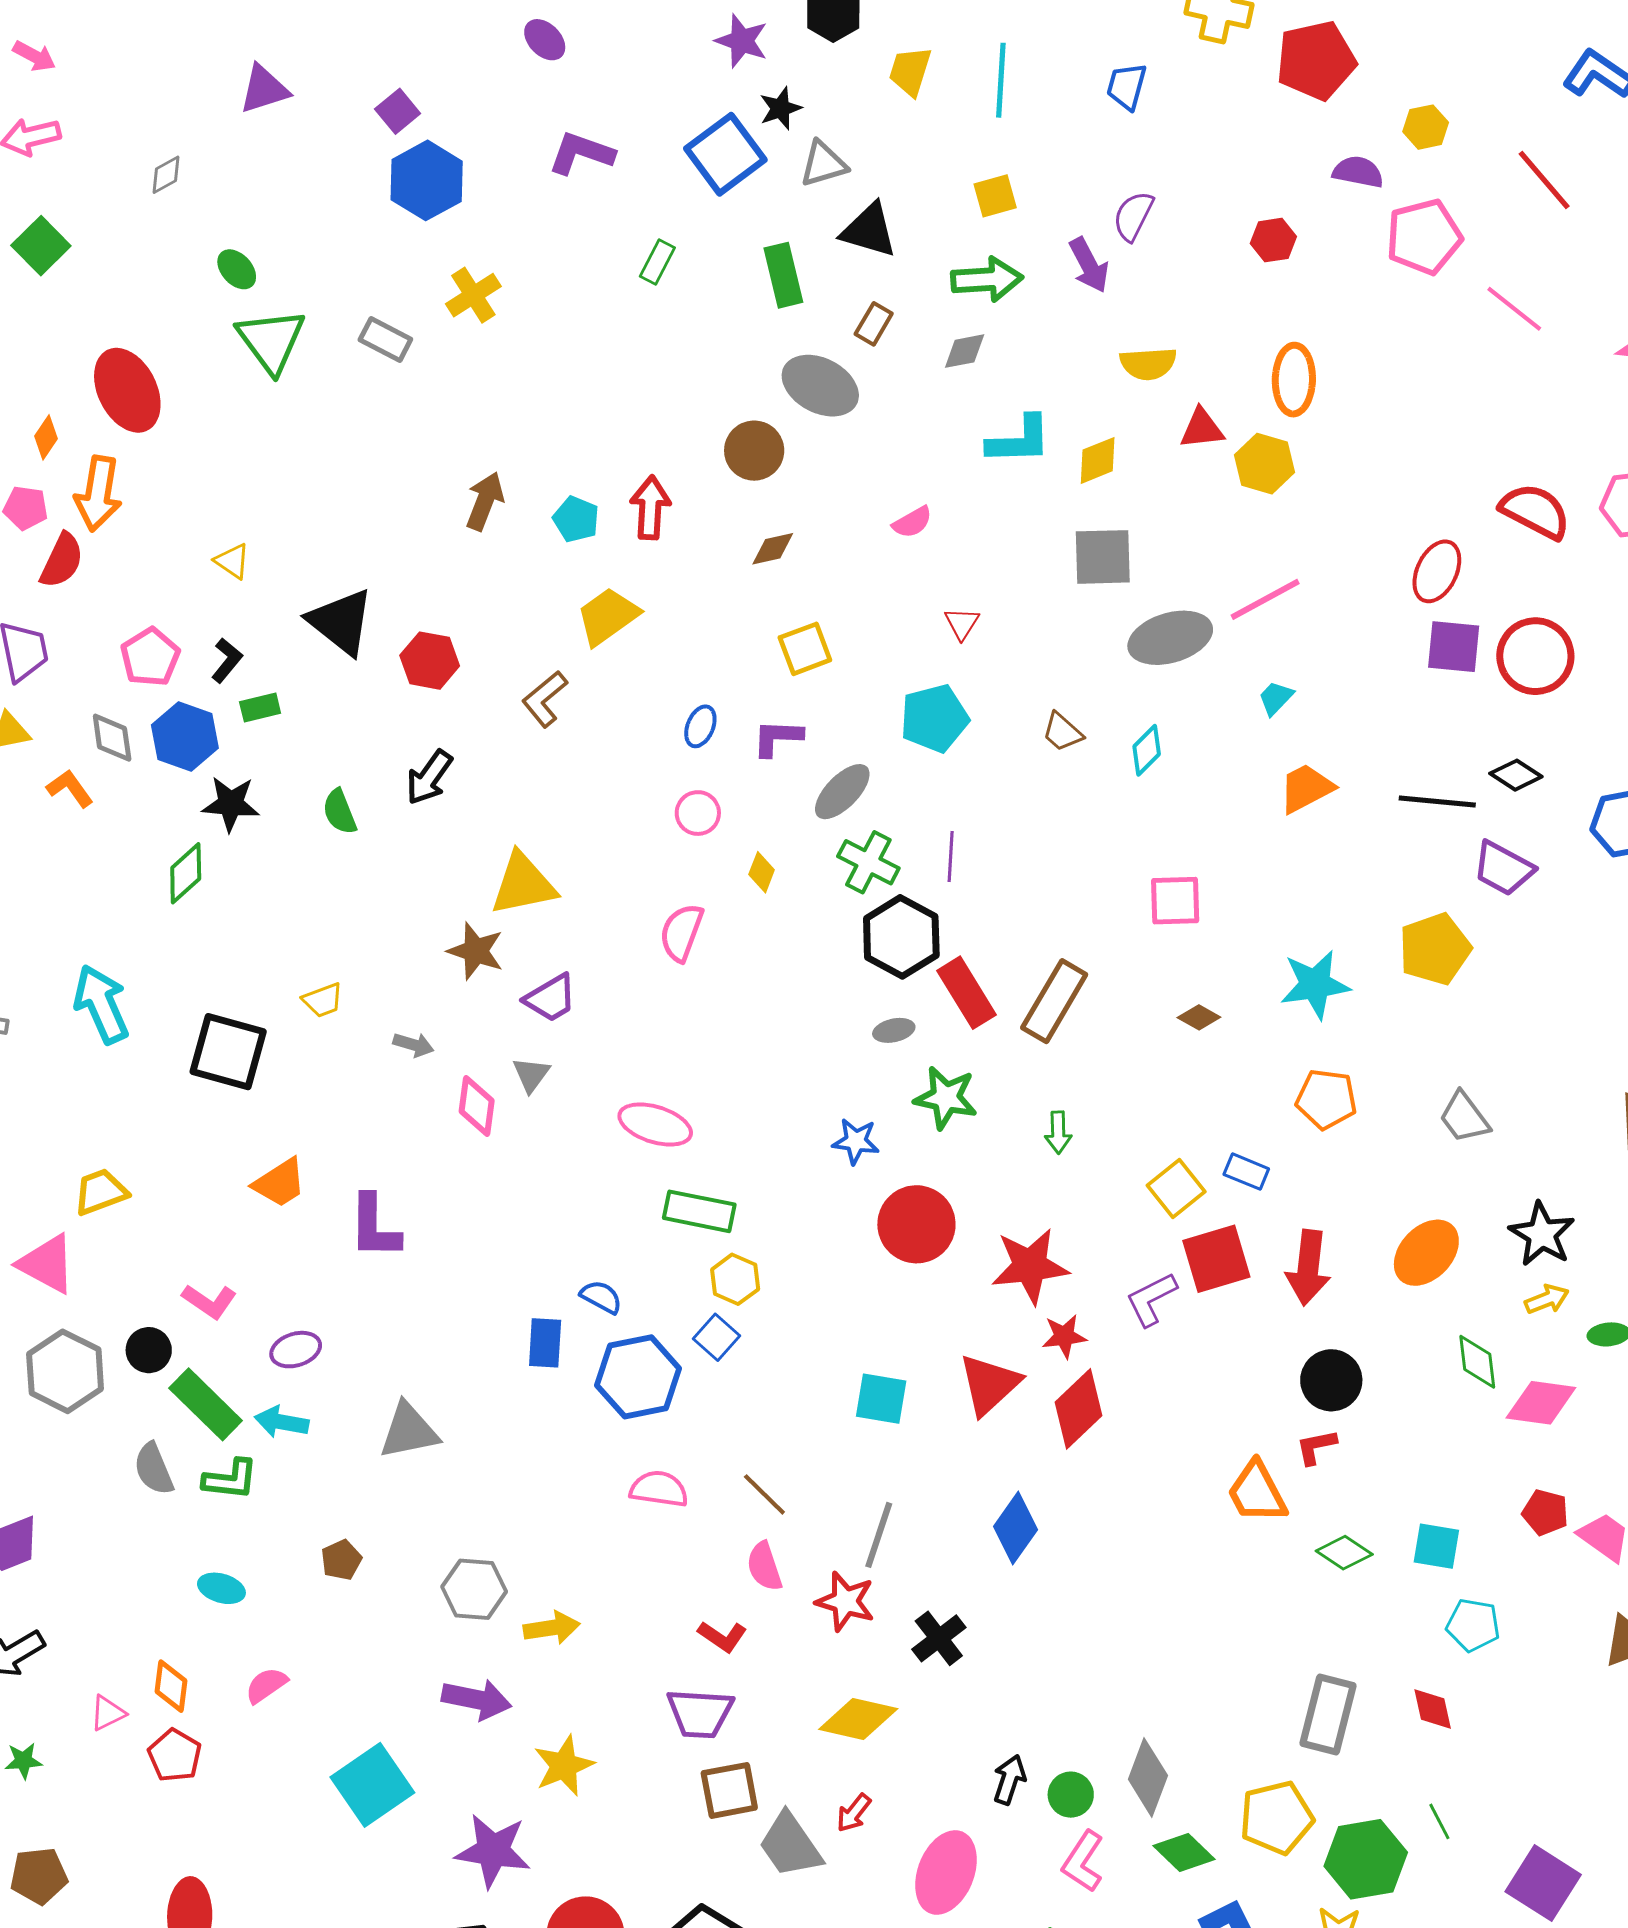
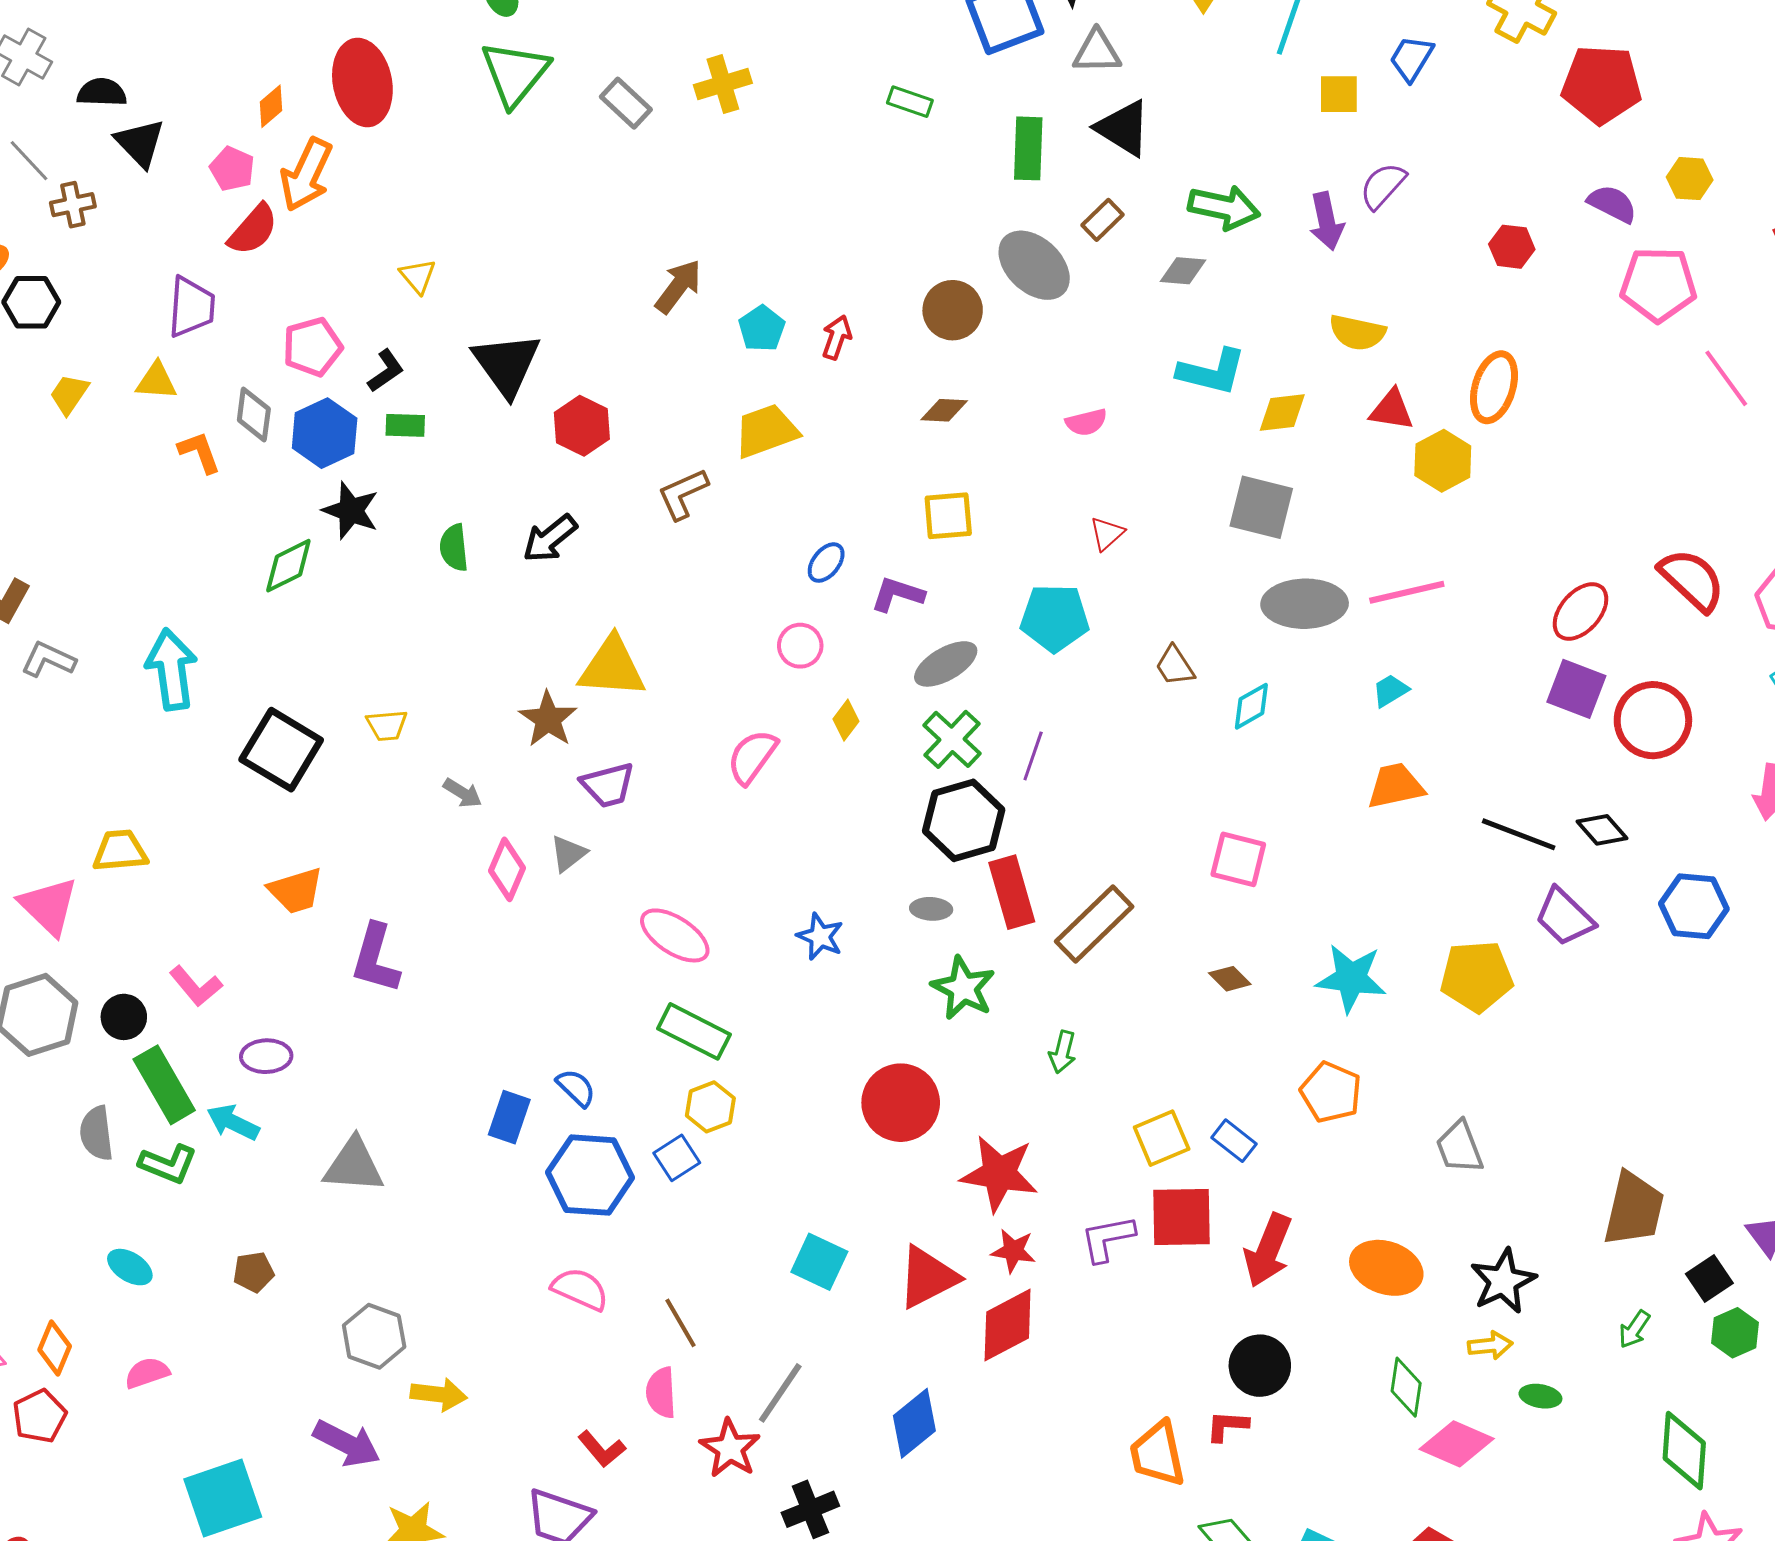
yellow square: (995, 196) -> (1339, 94), moved
green rectangle: (657, 262) -> (910, 102), turned 66
red arrow: (650, 508) -> (837, 337), size x0.7
blue star: (856, 1141) -> (820, 937), moved
orange ellipse: (1426, 1253) -> (1386, 1268), turned 50

